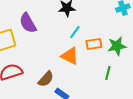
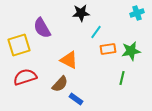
cyan line: (75, 32) -> (96, 32), moved
orange triangle: (70, 56) -> (69, 60), moved

